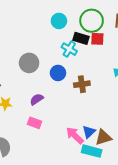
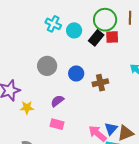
cyan circle: (59, 21) -> (74, 30), moved
black rectangle: (81, 38) -> (96, 38), turned -63
cyan cross: (69, 49) -> (53, 24), moved

